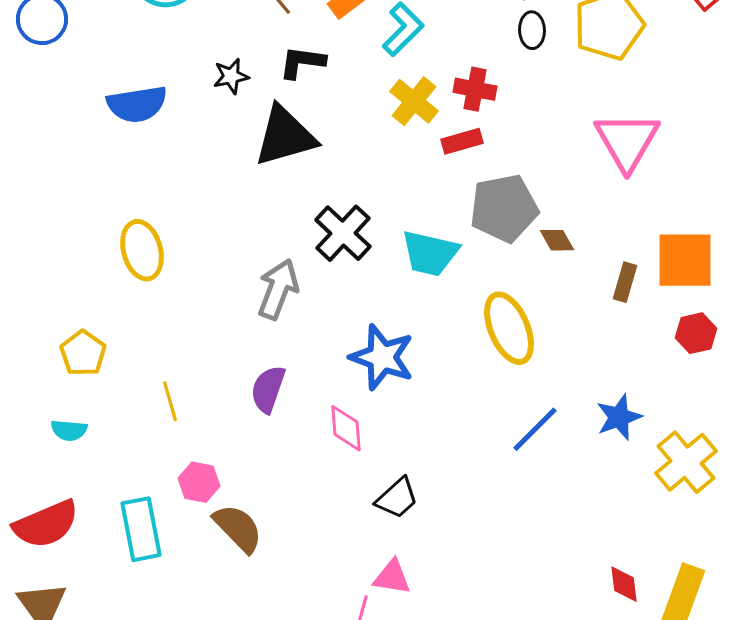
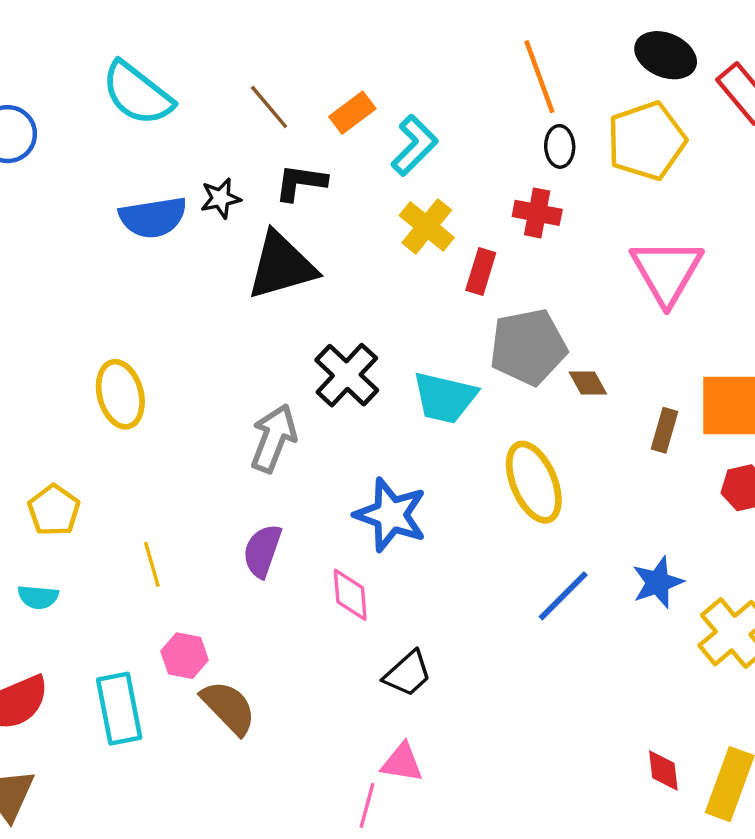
red cross: (475, 89) -> (537, 213), moved
blue semicircle: (137, 104) -> (153, 217), moved
red rectangle: (462, 141) -> (481, 271), turned -57

